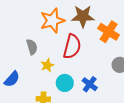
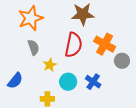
orange star: (52, 21) -> (31, 18), moved
orange cross: (109, 32) -> (105, 44), moved

